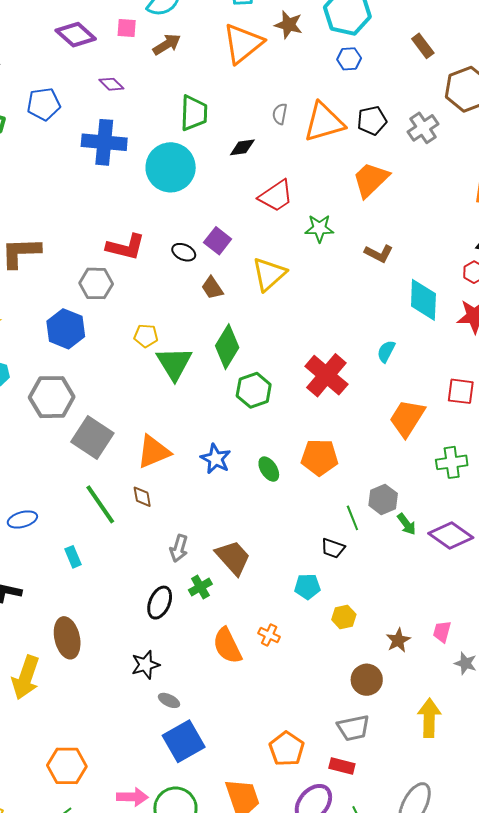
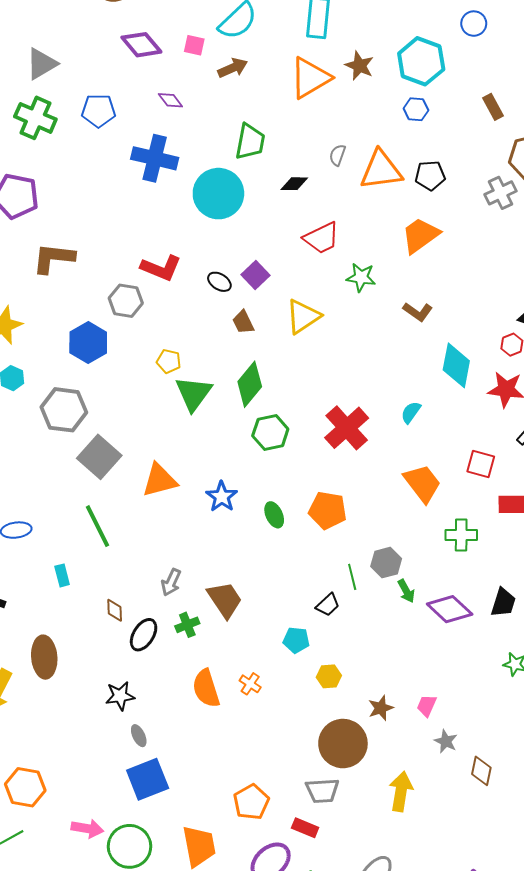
gray cross: (423, 128) -> (500, 193), moved
orange trapezoid: (407, 418) -> (422, 483), turned 102
brown diamond: (142, 497) -> (115, 610), moved
black trapezoid: (333, 548) -> (328, 605), turned -70
brown circle: (367, 680) -> (343, 744), size x1.5
gray ellipse: (169, 700) -> (139, 736), turned 30

